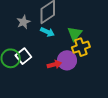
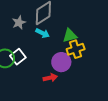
green triangle: (75, 34) -> (70, 36), turned 35
red arrow: (54, 65) -> (50, 78), moved

